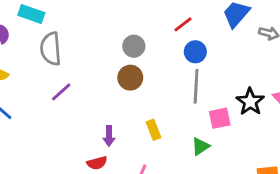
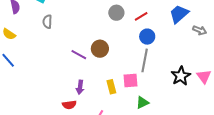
gray circle: (134, 46) -> (116, 13), moved
gray semicircle: (51, 49) -> (47, 22), size x0.6
purple line: (61, 92) -> (79, 55), moved, turned 63
pink square: (220, 118) -> (131, 81), moved

